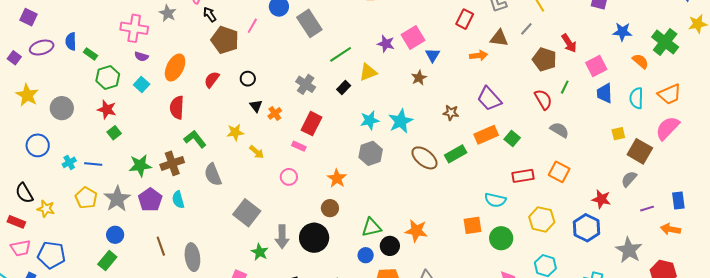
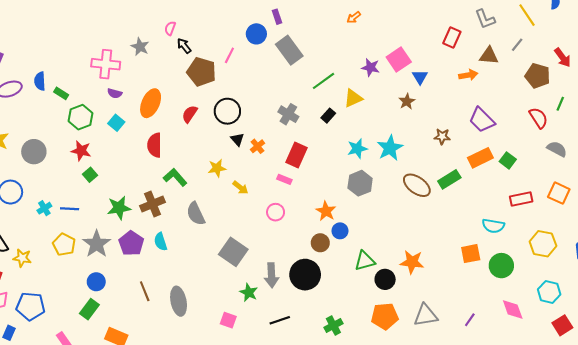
black circle: (248, 79) -> (227, 111), size x1.6
blue circle: (366, 255) -> (340, 231), moved

